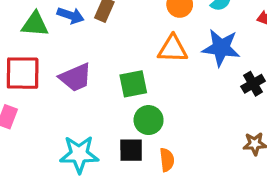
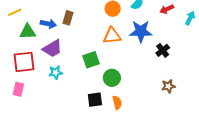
purple trapezoid: (75, 77) -> (52, 49), moved
green circle: (149, 120) -> (112, 78), moved
cyan star: (79, 154) -> (56, 72), moved, size x0.6

